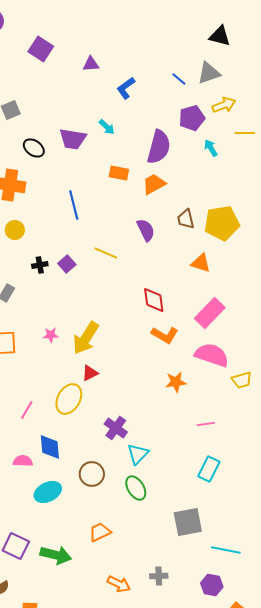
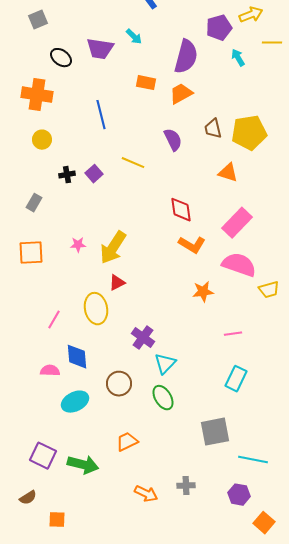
yellow ellipse: (69, 399) -> (96, 309), turned -40

